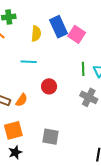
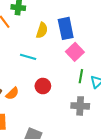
pink square: (77, 34) -> (75, 52), moved
gray cross: (89, 97) -> (80, 106), turned -36

